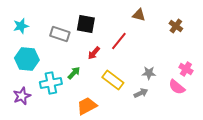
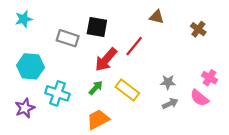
cyan star: (21, 26) -> (24, 19), moved
red arrow: (94, 53) -> (106, 60), size x1.6
green arrow: (74, 73) -> (96, 88), moved
cyan cross: (51, 83) -> (57, 93), turned 30
gray arrow: (141, 93) -> (170, 104), moved

